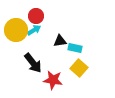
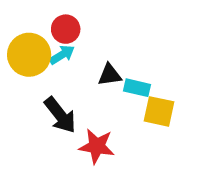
yellow square: (79, 68) -> (159, 111), moved, turned -30

